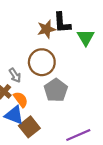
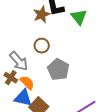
brown circle: (42, 62) -> (42, 46), size x0.6
gray arrow: (15, 75) -> (19, 61), size x1.5

